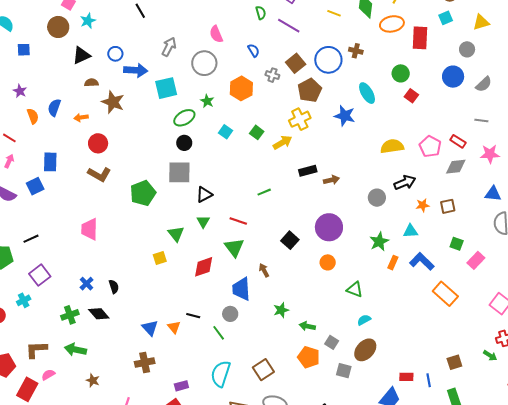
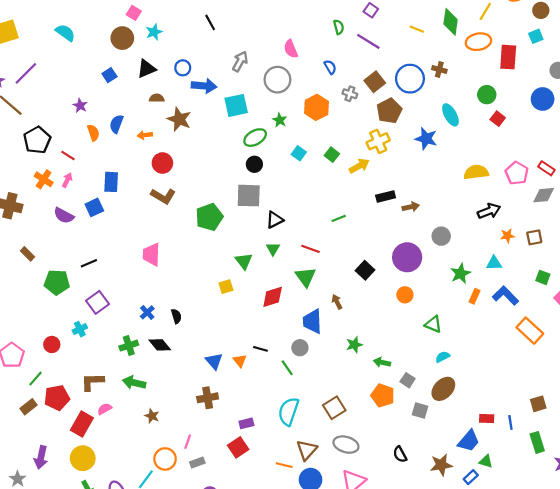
blue square: (24, 50) -> (109, 75), moved, turned -32
gray circle: (377, 198) -> (441, 236), moved

